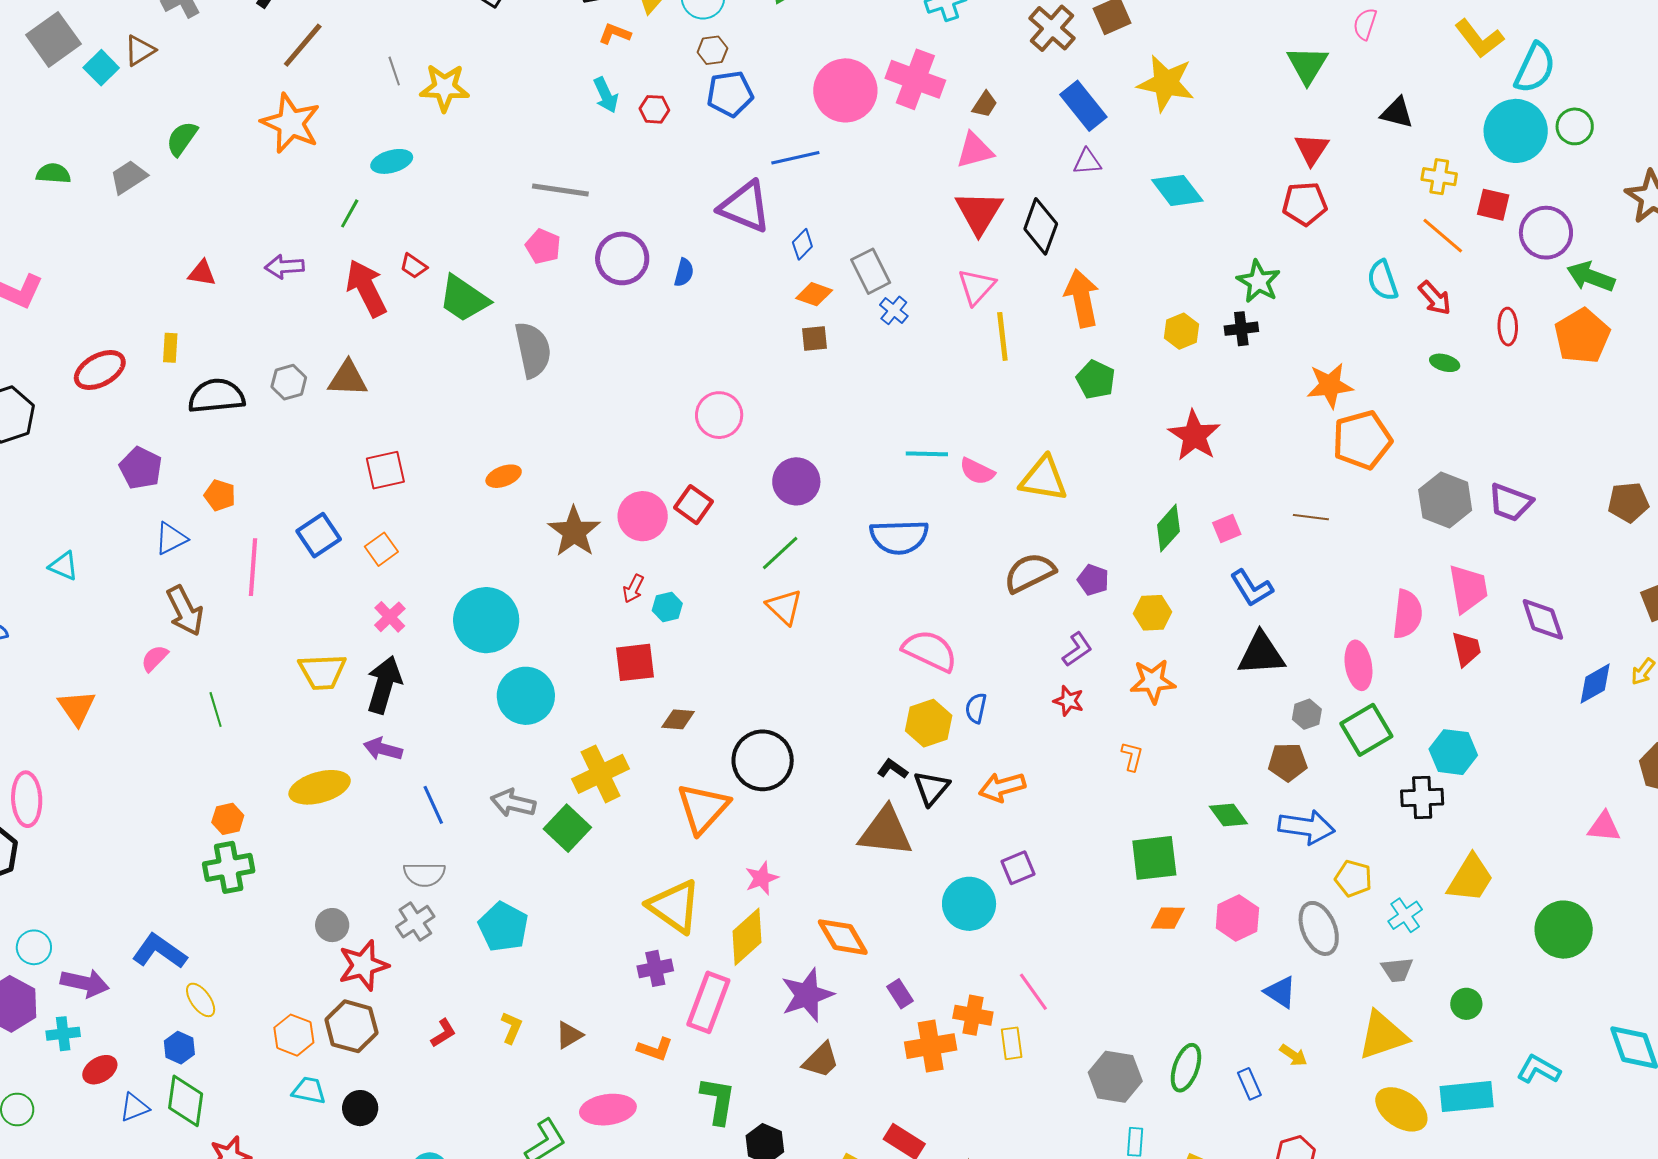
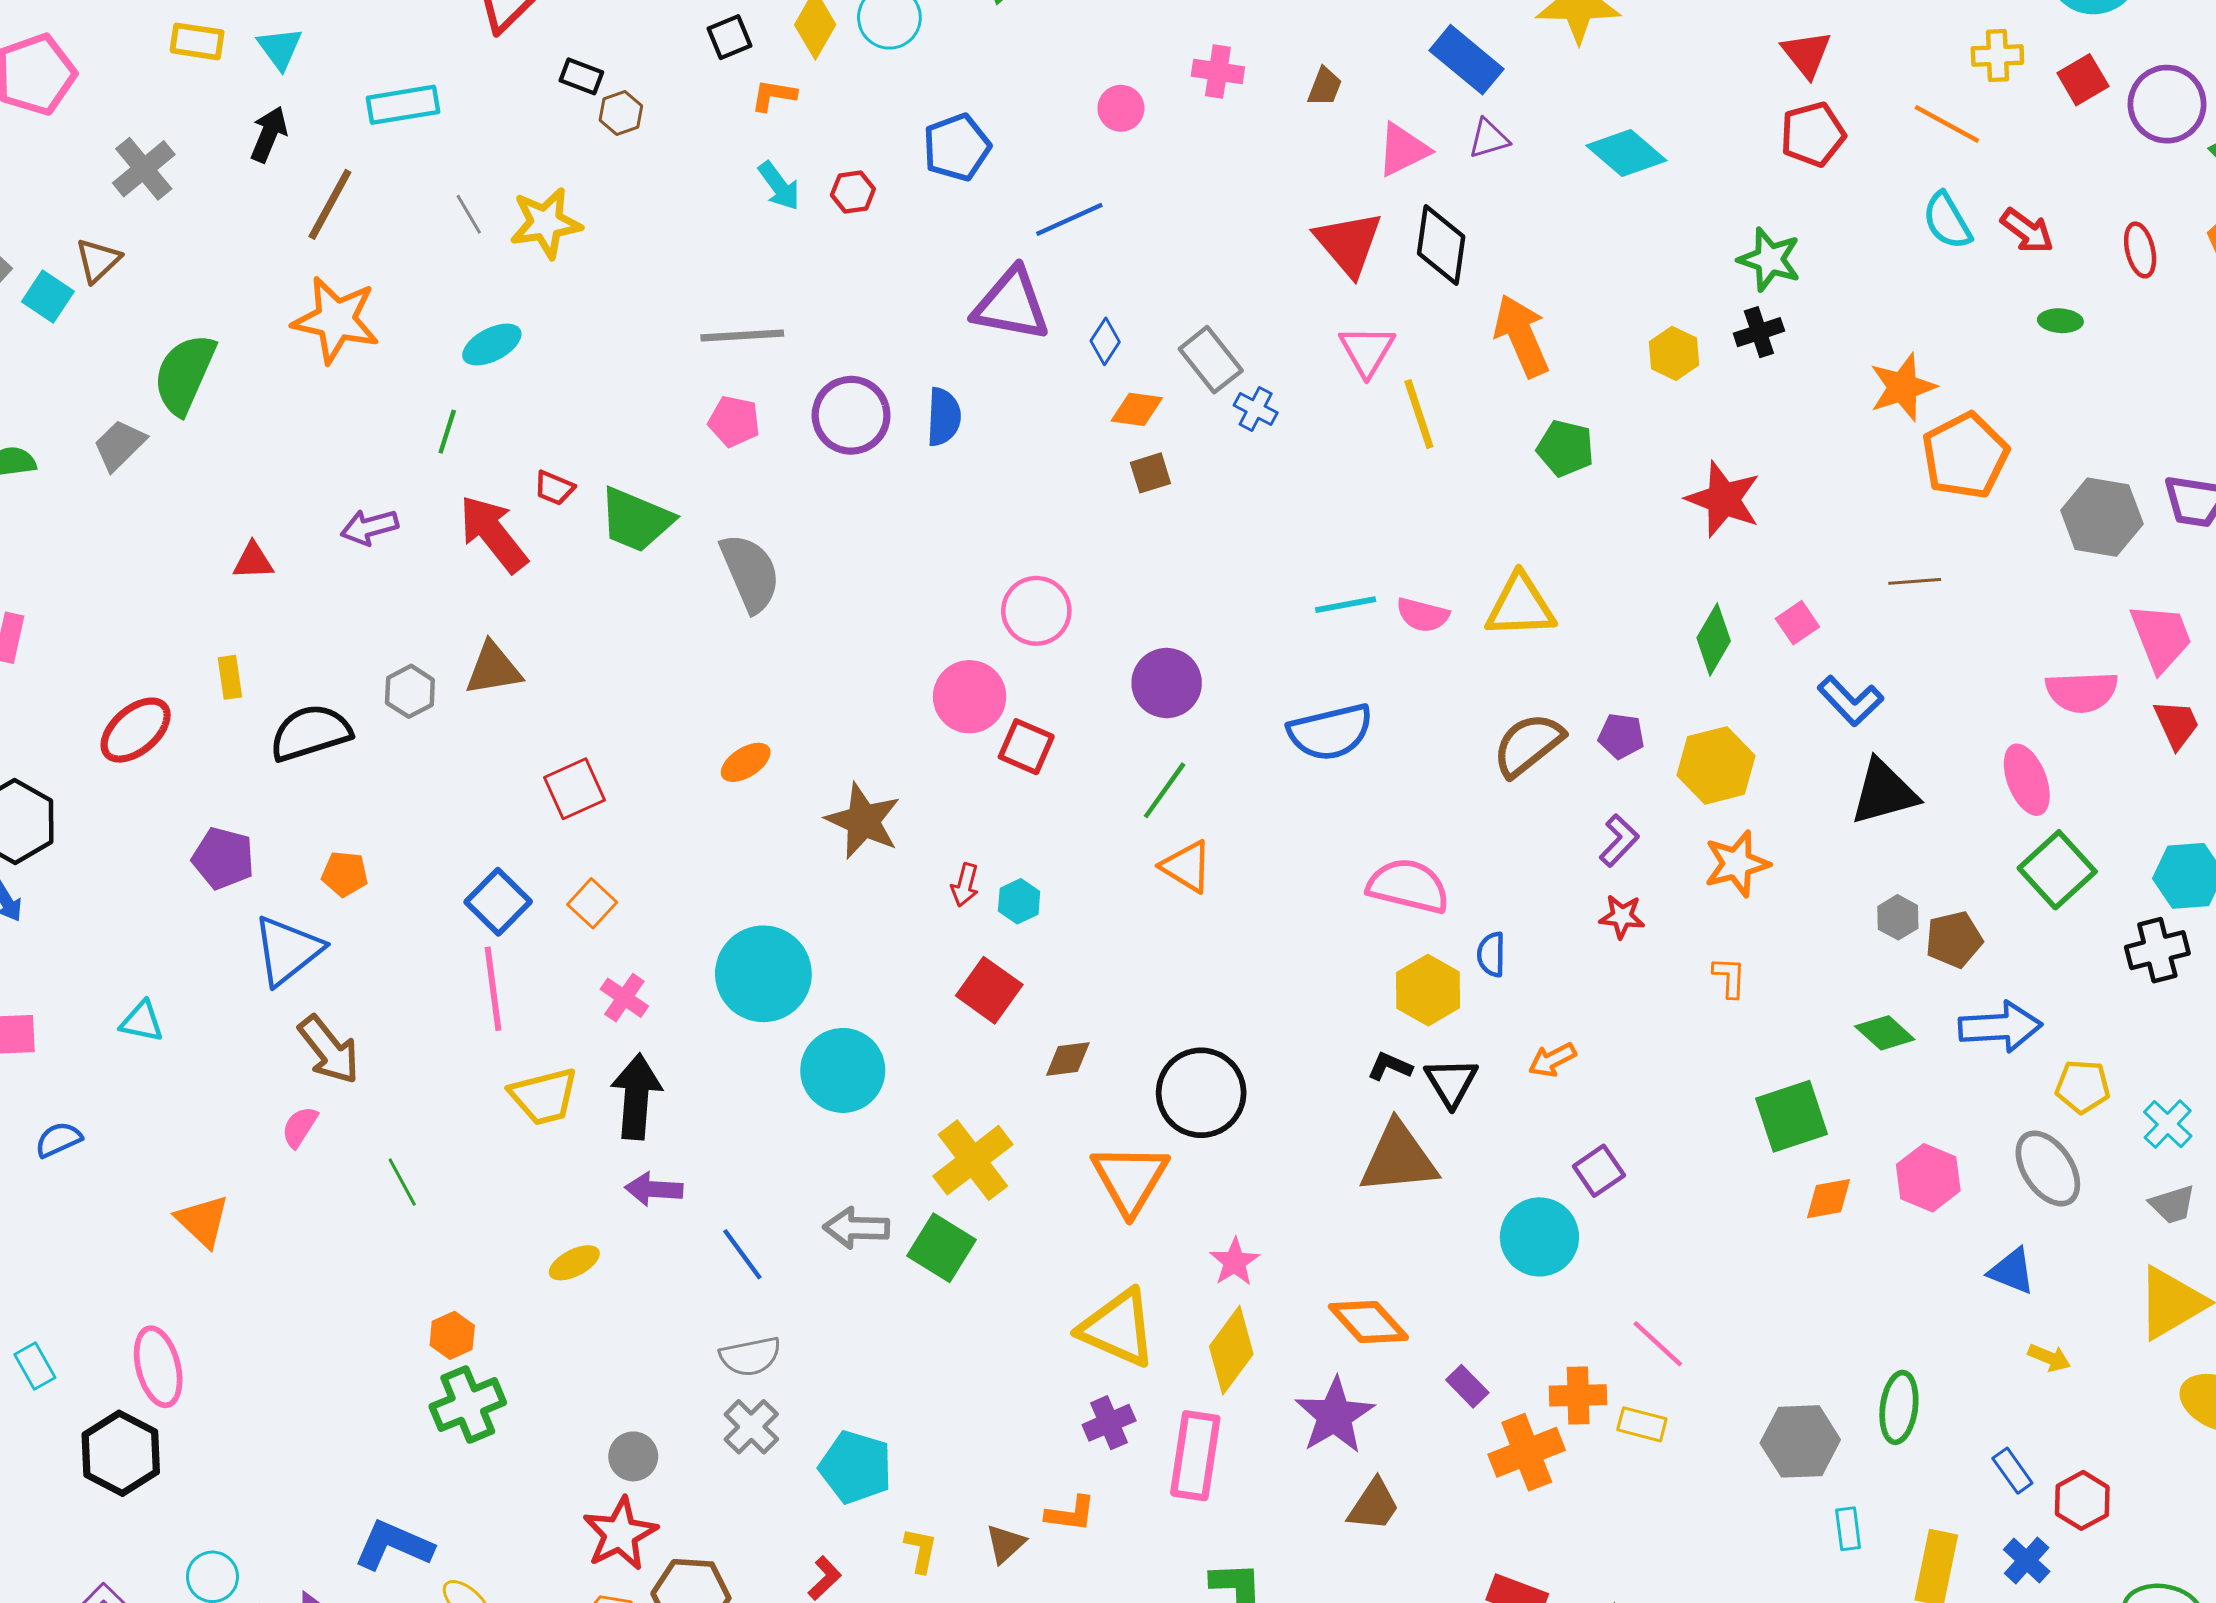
brown hexagon: (712, 50) -> (621, 113), moved
pink cross: (915, 79) -> (1218, 71), size x0.6
pink circle: (845, 90) -> (1121, 108), size x0.5
green semicircle: (182, 139) -> (184, 374), size x1.5
pink triangle: (975, 150) -> (1403, 150), moved
red square: (1493, 205) -> (2083, 80), turned -32
orange line: (1443, 236) -> (1947, 124), moved
blue semicircle: (684, 272) -> (944, 417), size x1.4
pink circle: (643, 516) -> (970, 697), moved
blue triangle: (171, 538) -> (288, 950), size x1.5
pink line: (253, 567) -> (493, 989), moved
yellow hexagon: (1152, 613) -> (1716, 765), size x1.4
pink semicircle: (1407, 614) -> (2082, 692), turned 93
red square: (635, 662) -> (989, 990), turned -36
gray hexagon: (1307, 714) -> (1898, 917), moved
yellow ellipse: (320, 787) -> (574, 1263), size x0.6
orange arrow: (1002, 787) -> (1552, 1060), size x0.7
cyan pentagon: (503, 927) -> (856, 1467), moved
red star: (363, 965) -> (620, 1534), moved
yellow rectangle: (1012, 1043) -> (1642, 1424), turned -56
orange L-shape: (655, 1049) -> (1071, 1514), moved
blue rectangle: (1249, 1084) -> (2012, 1471), moved

